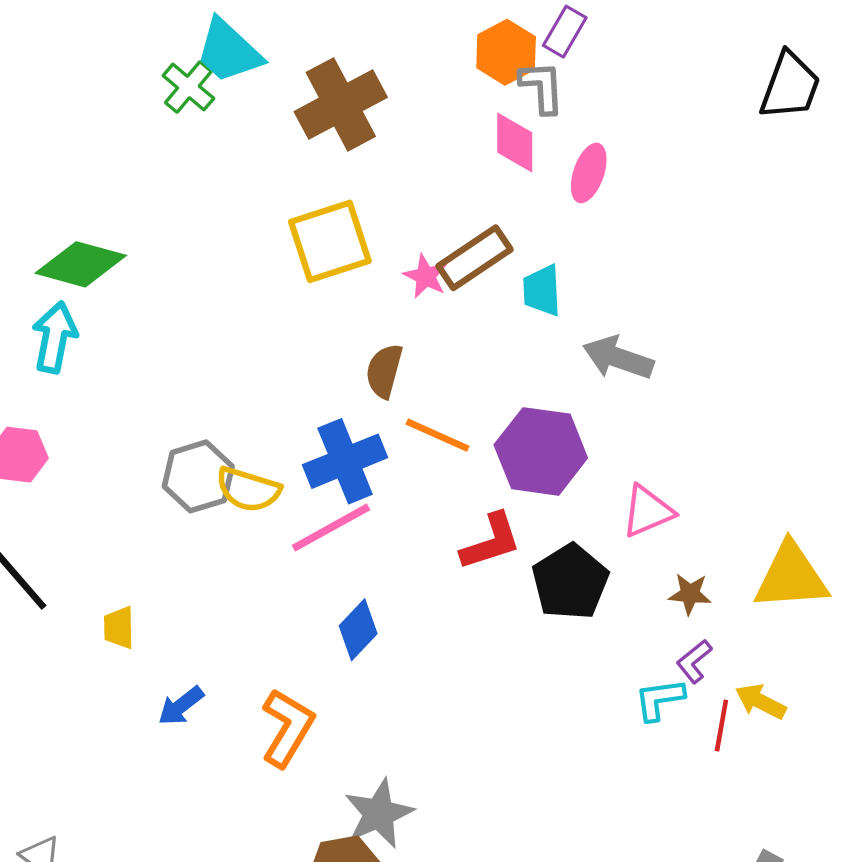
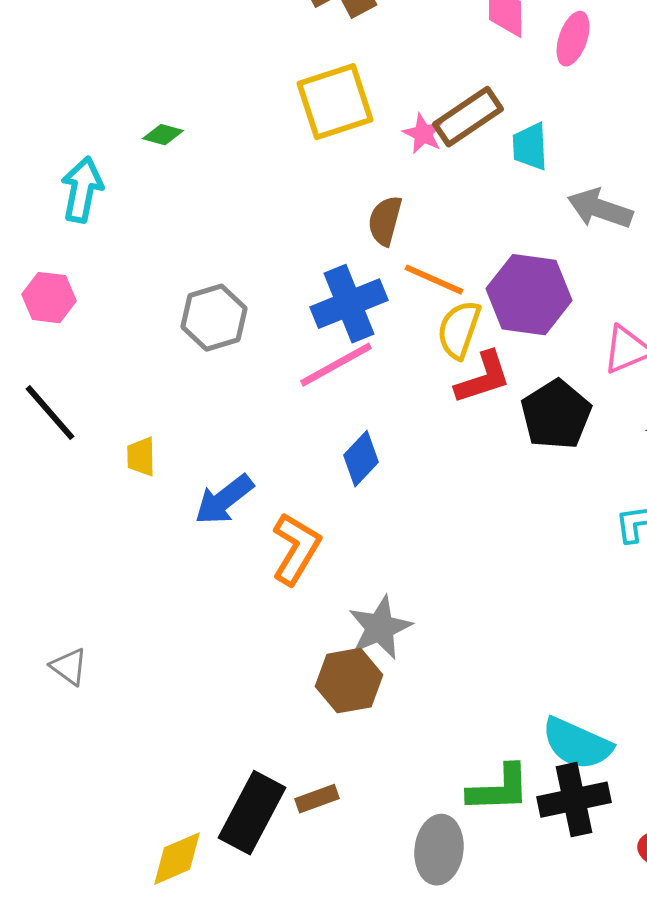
green diamond: (81, 264) -> (163, 135), moved, size x0.5
yellow semicircle: (248, 489) -> (459, 330), moved, turned 92
blue arrow: (181, 706) -> (224, 500), moved, size x1.4

